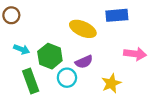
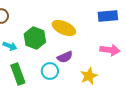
blue rectangle: (117, 15) -> (108, 16), moved
green hexagon: (50, 56) -> (35, 38), moved

